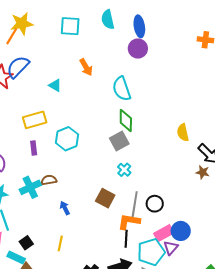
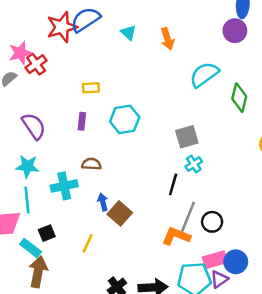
cyan triangle: (55, 85) -> (128, 33), moved
cyan semicircle: (122, 89) -> (204, 75), turned 60
yellow rectangle: (35, 120) -> (91, 88), size x0.6
green diamond: (126, 121) -> (239, 98), moved
cyan cross: (124, 170) -> (194, 164), moved
cyan cross: (30, 187) -> (64, 186), moved
brown square: (105, 198) -> (120, 213), moved
black line: (126, 239) -> (173, 184), moved

